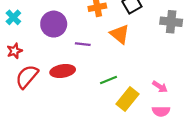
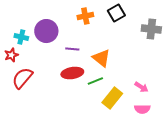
cyan cross: (13, 17) -> (21, 37), moved, turned -32
orange triangle: (120, 34) -> (101, 58), moved
red ellipse: (63, 71) -> (72, 73), moved

